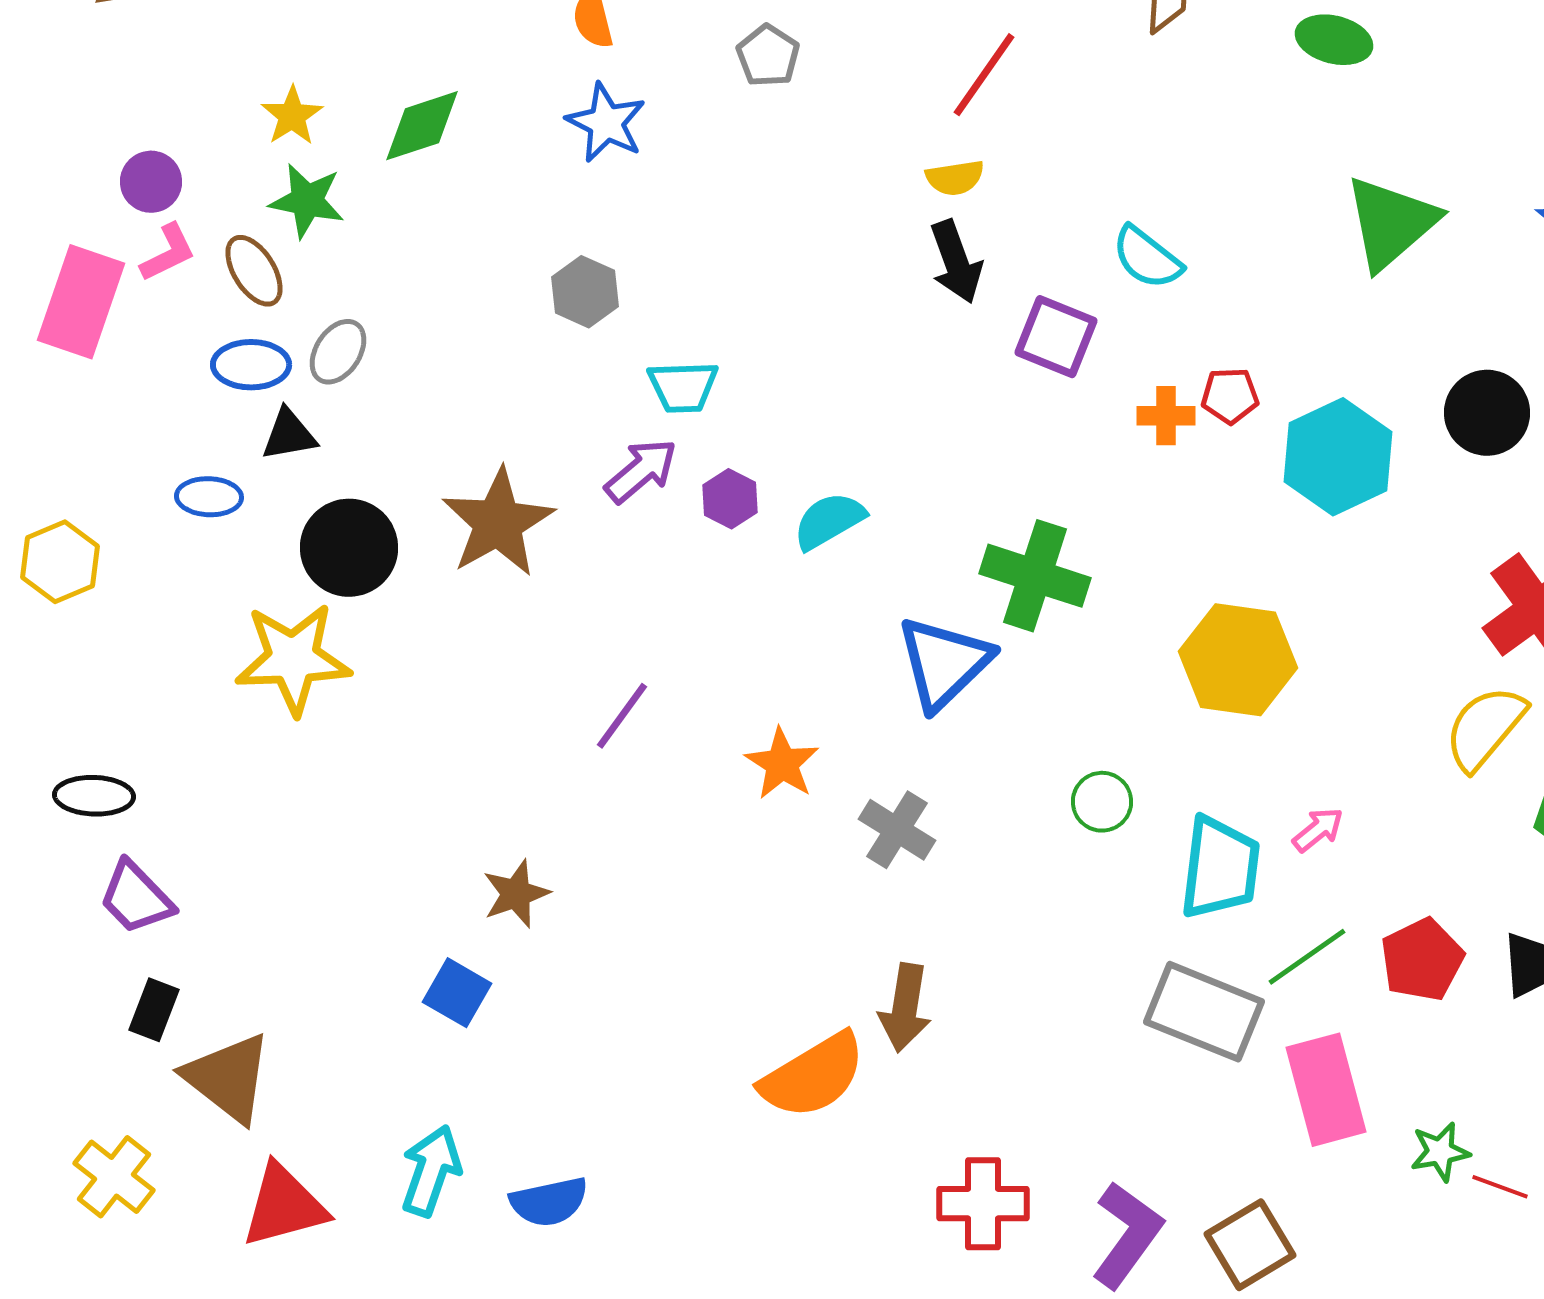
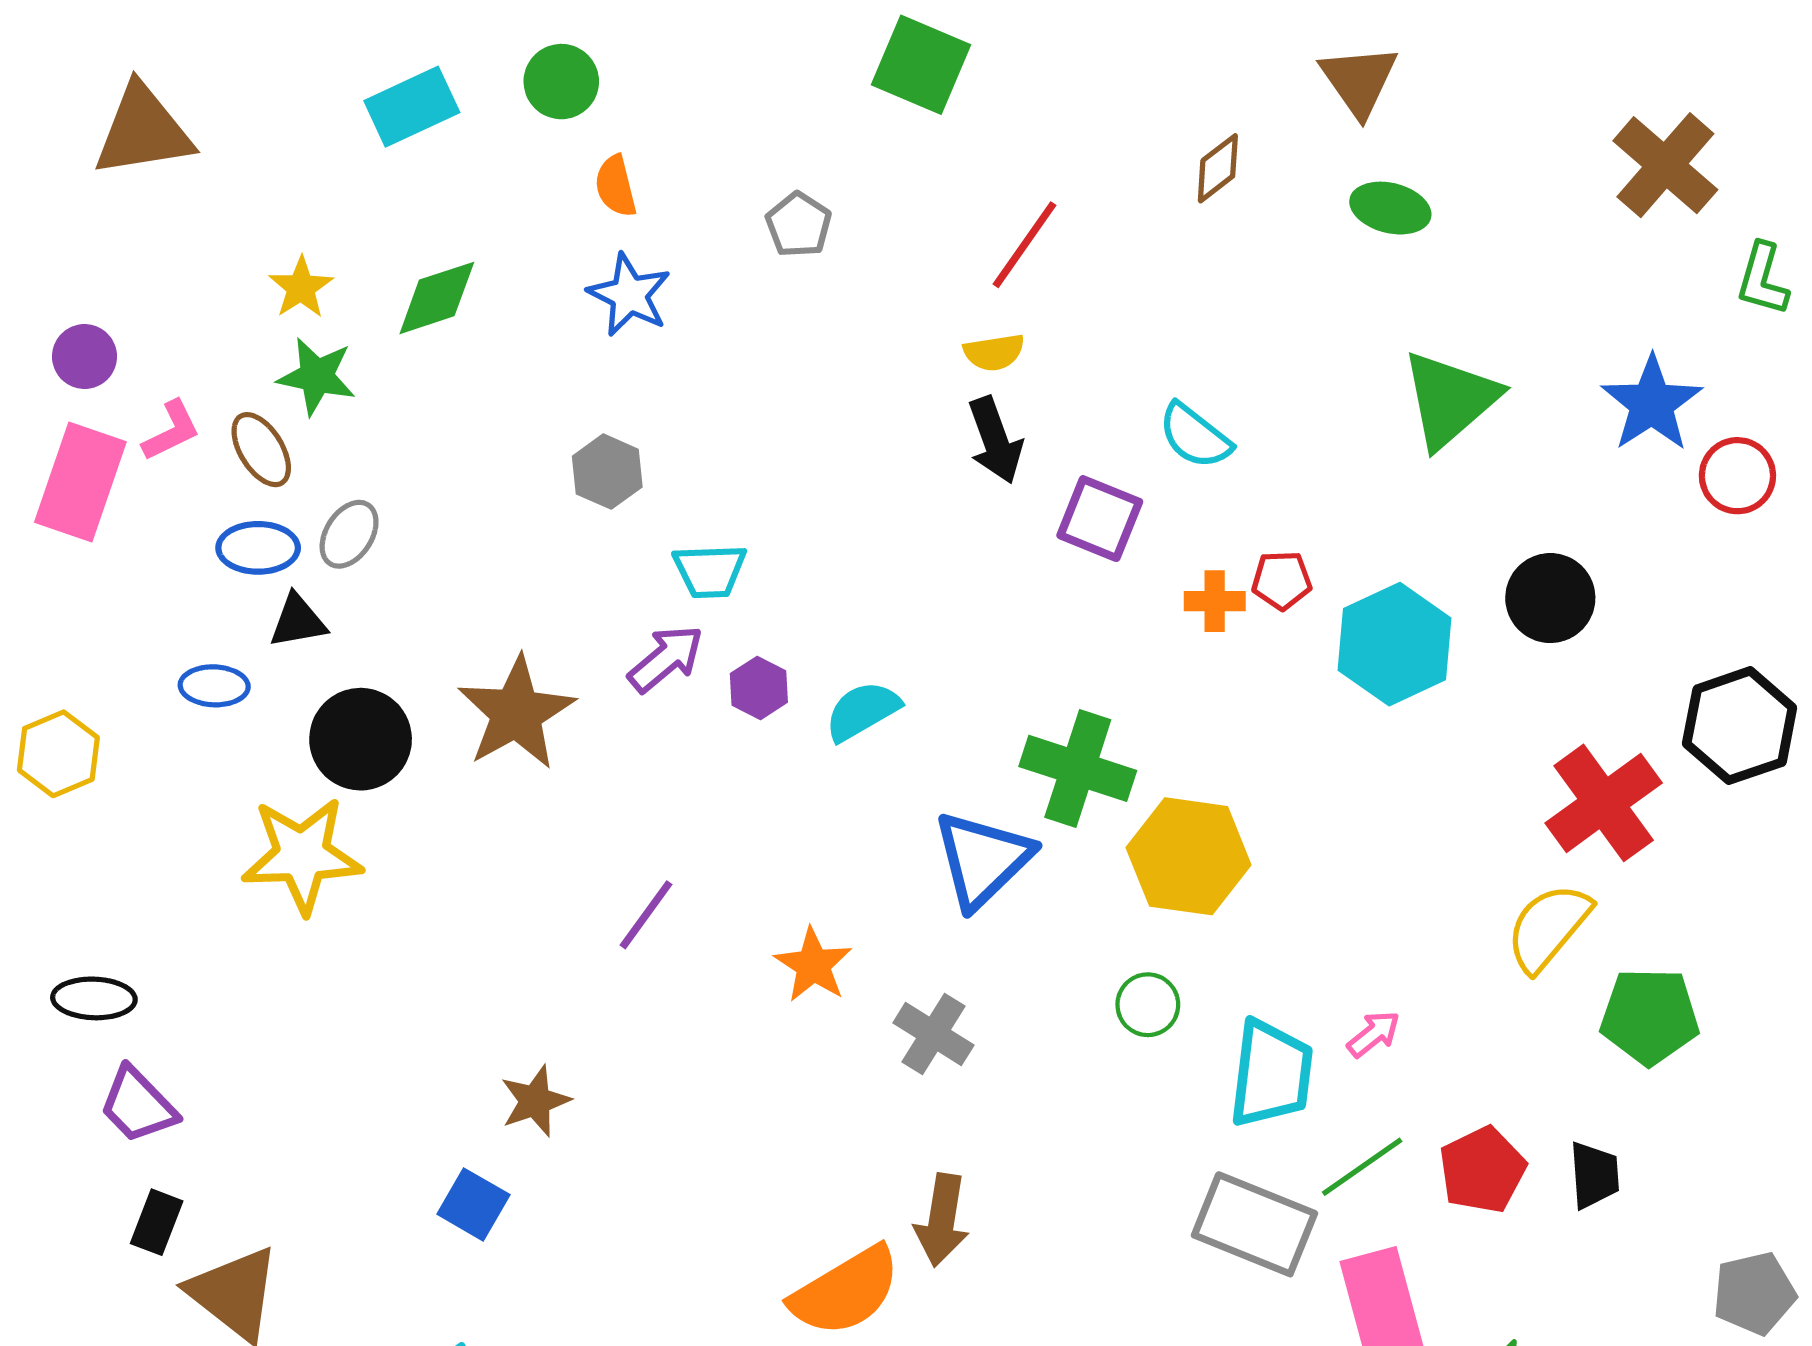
purple circle: (151, 182) -> (85, 357), moved
yellow hexagon: (1238, 660) -> (1189, 856), moved

